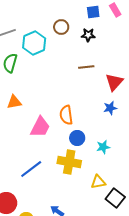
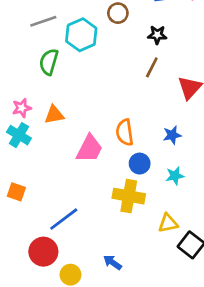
black star: (88, 35) -> (157, 35), moved
brown line: (86, 67) -> (152, 67), turned -56
blue star: (110, 108) -> (172, 135), moved
blue line: (31, 169) -> (64, 219), moved

